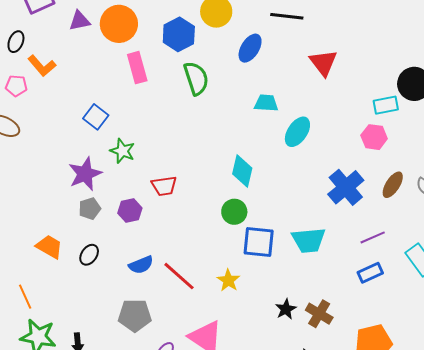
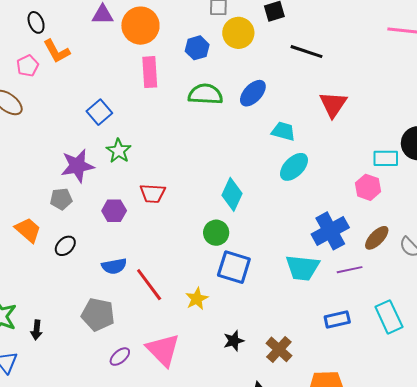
blue hexagon: (179, 34) -> (197, 48), size x0.7
black ellipse: (16, 42) -> (36, 22), turned -55
blue ellipse: (250, 48) -> (253, 93), moved
green semicircle: (196, 78) -> (205, 94), turned -80
pink pentagon: (16, 86) -> (28, 66), turned 30
cyan trapezoid: (266, 103) -> (283, 131), moved
gray pentagon: (90, 209) -> (61, 199), moved
purple line: (373, 237) -> (350, 270), moved
cyan trapezoid: (309, 240) -> (302, 268), moved
black star: (286, 309) -> (234, 341), moved

